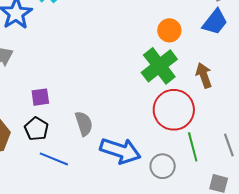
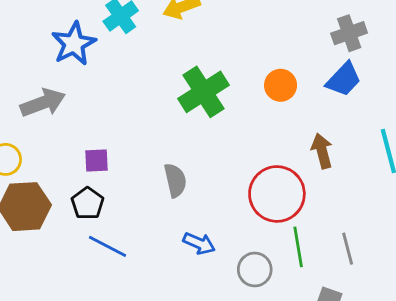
green cross: (159, 66) -> (204, 92), moved
gray semicircle: (84, 124) -> (175, 180), moved
blue arrow: (120, 151) -> (199, 243), size x0.6

